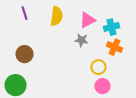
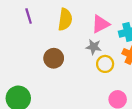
brown circle: (24, 54) -> (54, 58), moved
yellow circle: (98, 67) -> (105, 64), moved

